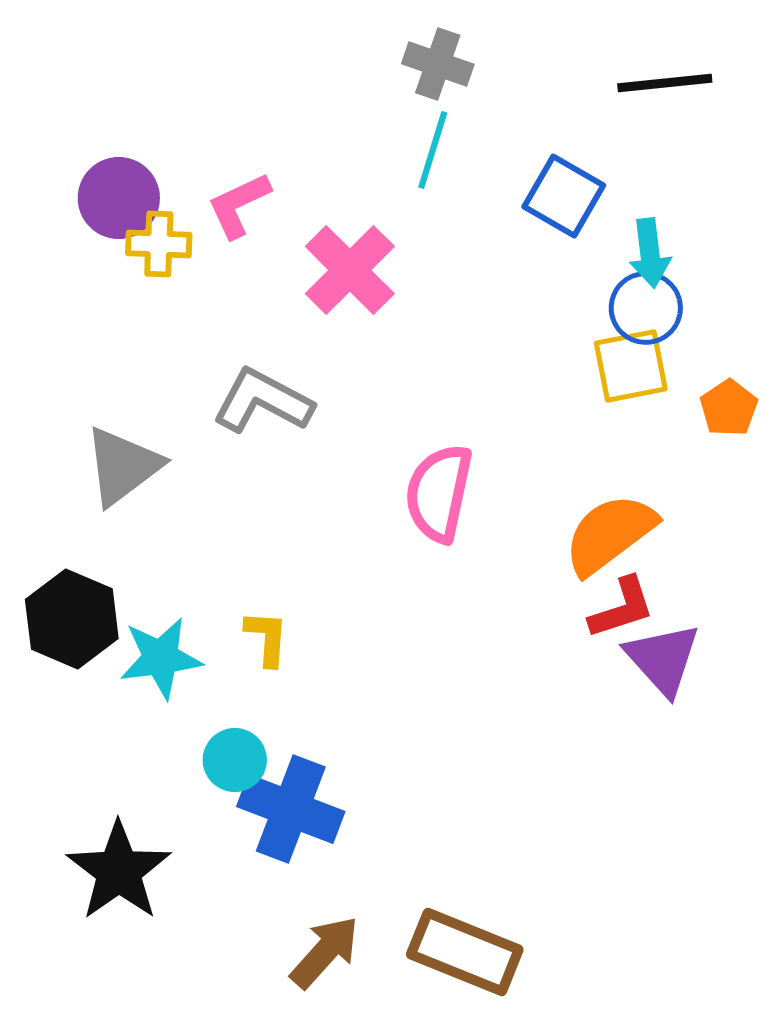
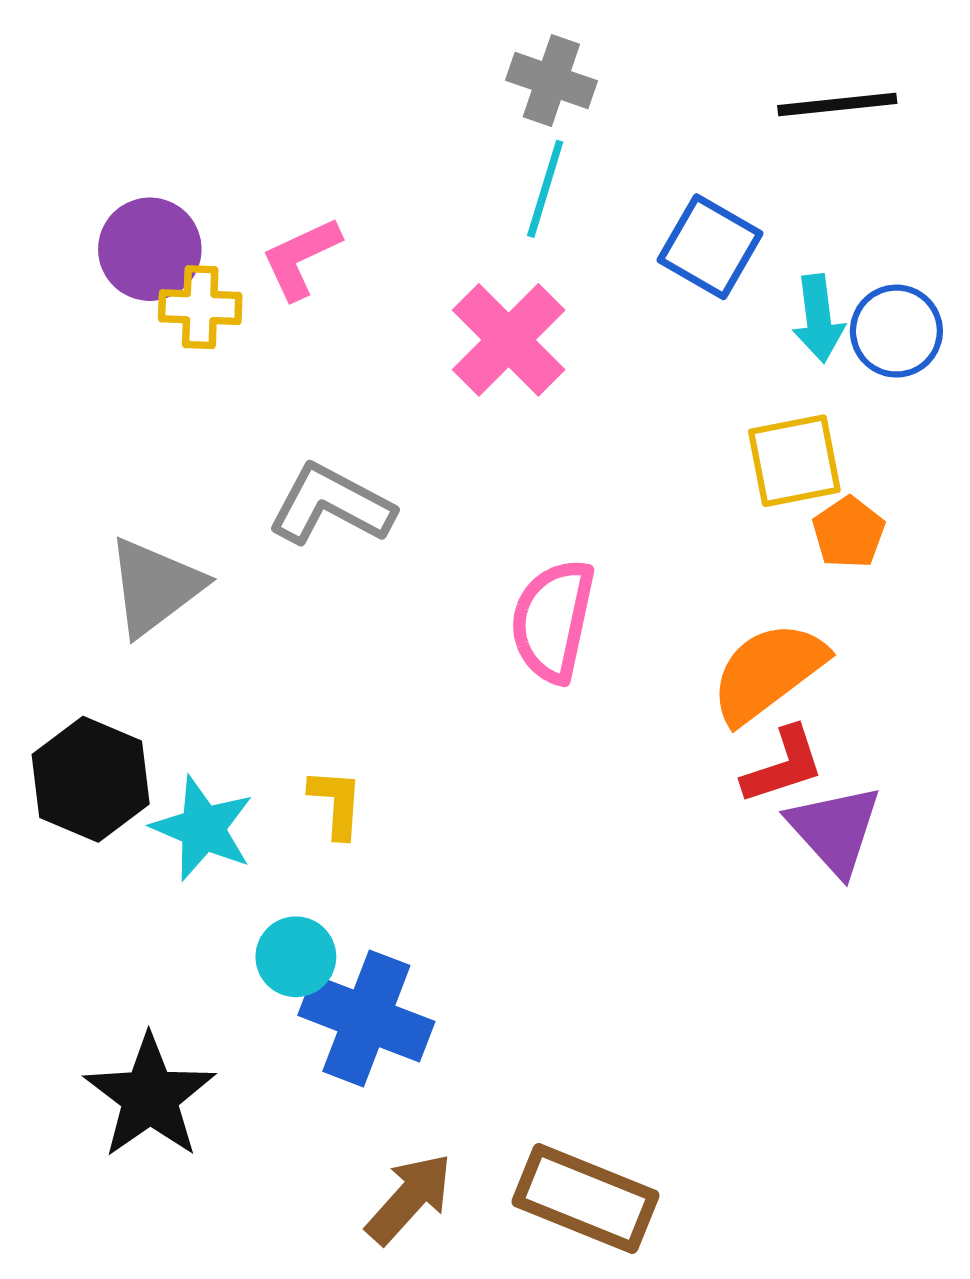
pink cross: (350, 270) -> (509, 340), moved
blue circle: (646, 308) -> (896, 331), moved
orange pentagon: (729, 408) -> (849, 532), moved
cyan star: (161, 658) -> (203, 828), turned 30

